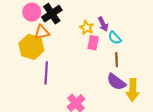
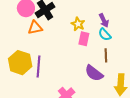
purple arrow: (103, 24) -> (104, 21), moved
yellow hexagon: (31, 47) -> (20, 63), moved
purple semicircle: (116, 82) -> (94, 73), moved

